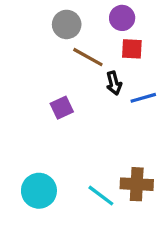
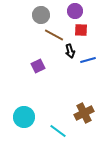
brown cross: (137, 184) -> (84, 113), turned -30
cyan line: (101, 196) -> (58, 131), moved

